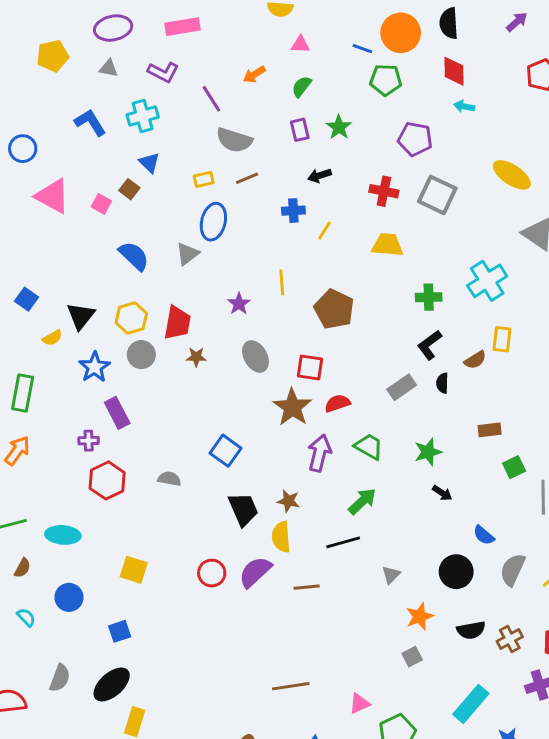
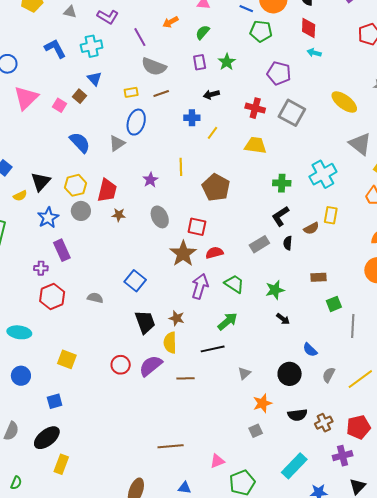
pink triangle: (53, 196) -> (26, 98), turned 44
gray semicircle: (513, 570) -> (329, 375), size x0.7

